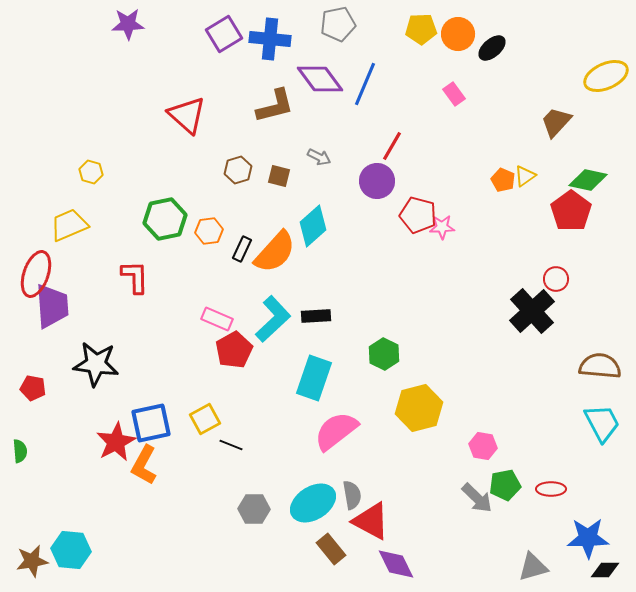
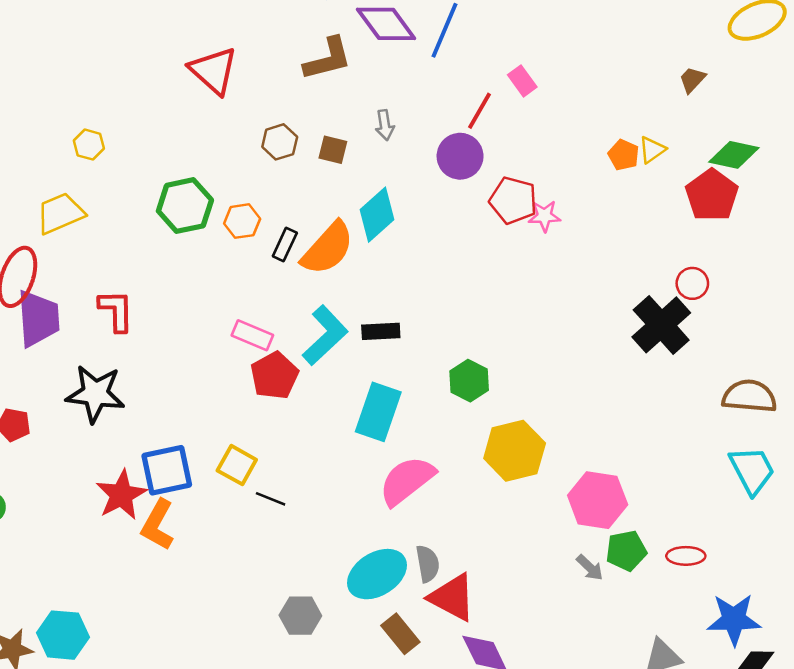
pink rectangle: (454, 94) -> (522, 81), moved
brown trapezoid: (556, 122) -> (692, 80), size x0.7
gray arrow: (319, 157) -> (385, 125), turned 55
red L-shape: (135, 277) -> (116, 311), moved
yellow square: (205, 419) -> (237, 465), turned -32
pink hexagon: (483, 446) -> (598, 500), size x1.6
gray arrow: (477, 498) -> (590, 568), size x0.7
gray hexagon: (254, 509) -> (300, 616), moved

